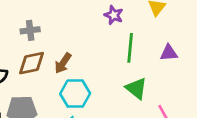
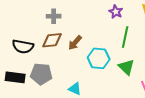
cyan hexagon: (75, 94) -> (99, 58), moved

